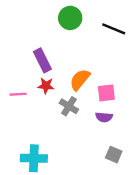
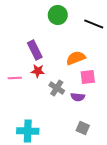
orange semicircle: (80, 80) -> (76, 58), moved, turned 30
purple semicircle: (104, 117) -> (78, 97), moved
gray square: (114, 155) -> (83, 128), moved

